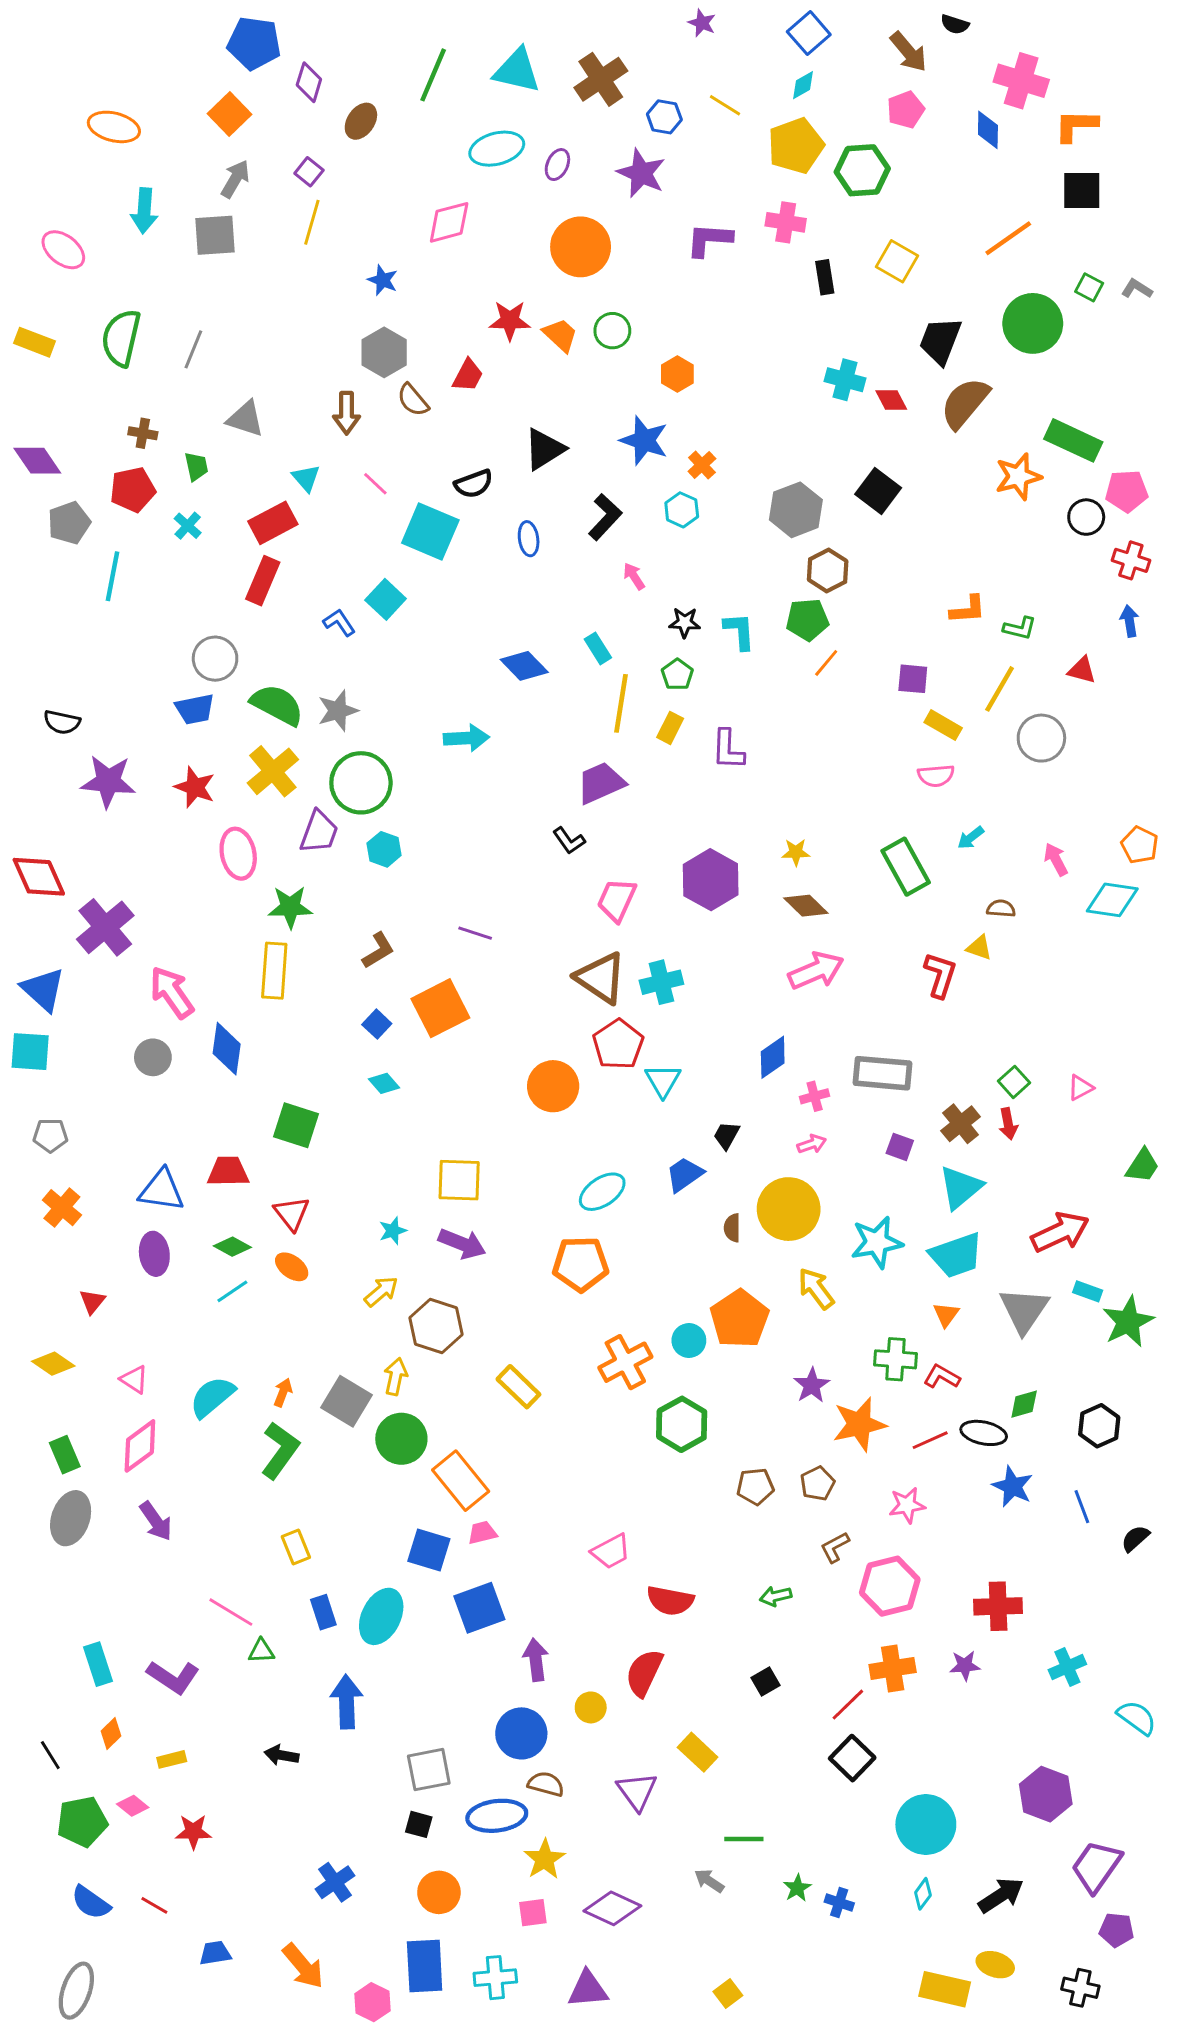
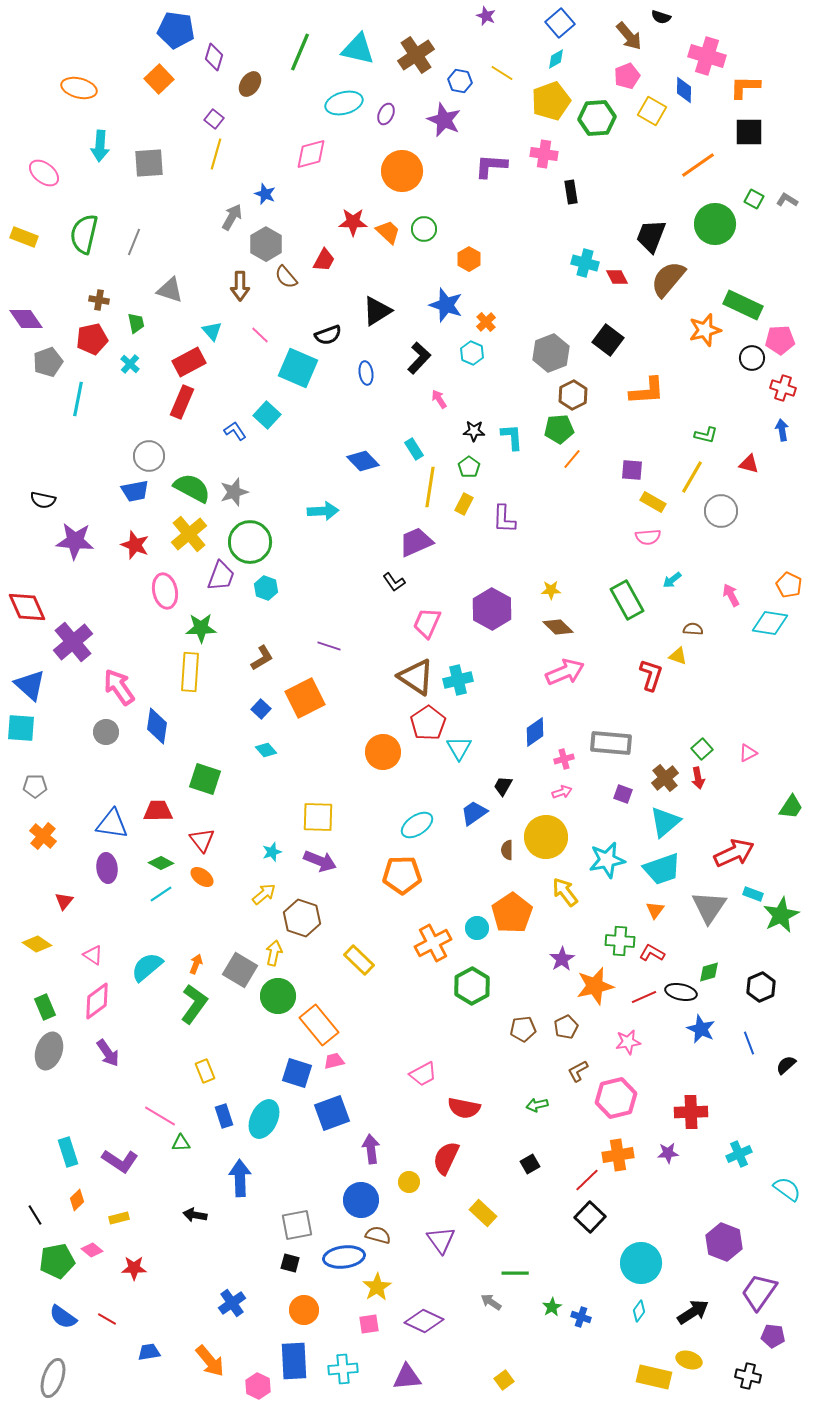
gray arrow: (235, 179) -> (232, 217), moved
yellow square: (897, 261) -> (652, 111), moved
orange L-shape: (968, 609) -> (647, 391), moved, size x1.4

